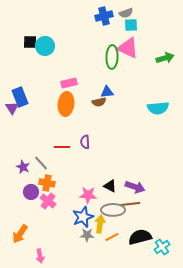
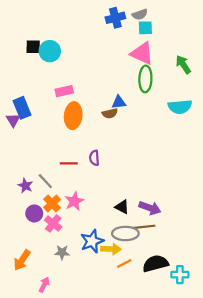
green ellipse: (112, 57) -> (145, 79), moved
green arrow: (165, 58) -> (183, 64), turned -108
pink rectangle: (69, 83) -> (64, 91), moved
cyan semicircle: (158, 108) -> (180, 107), moved
orange cross: (47, 183) -> (52, 203), turned 35
pink star: (88, 195) -> (74, 201), moved, turned -30
yellow arrow: (100, 224) -> (111, 249), turned 84
gray star: (87, 235) -> (62, 252), moved
cyan cross: (162, 247) -> (180, 275), turned 35
pink arrow: (40, 256) -> (44, 285), turned -144

